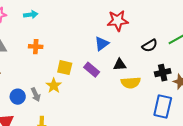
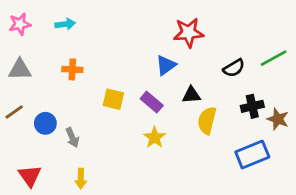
yellow semicircle: (131, 83) -> (207, 120), turned 108
yellow star: (54, 86) -> (155, 138), moved
blue circle: (18, 97) -> (45, 123), moved
blue rectangle: (163, 107) -> (252, 155), turned 55

